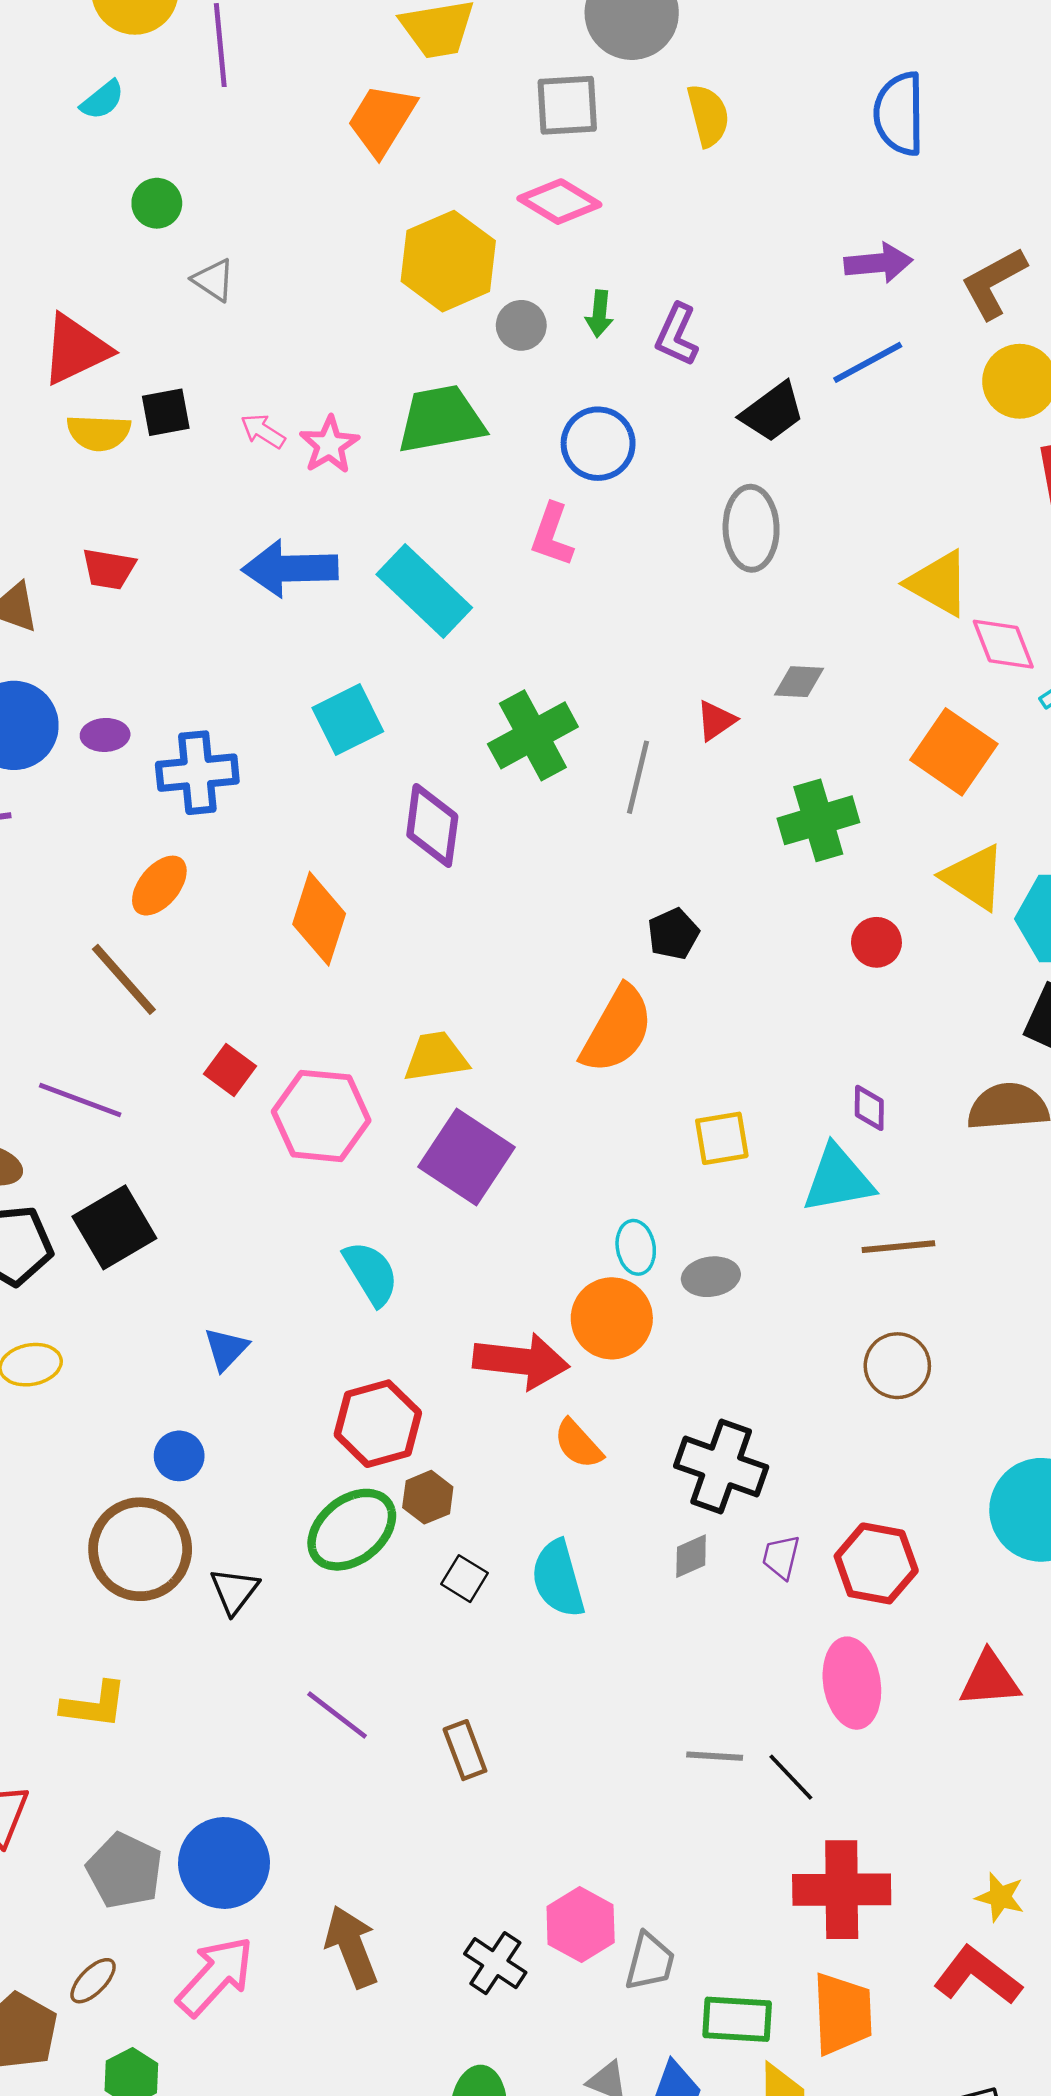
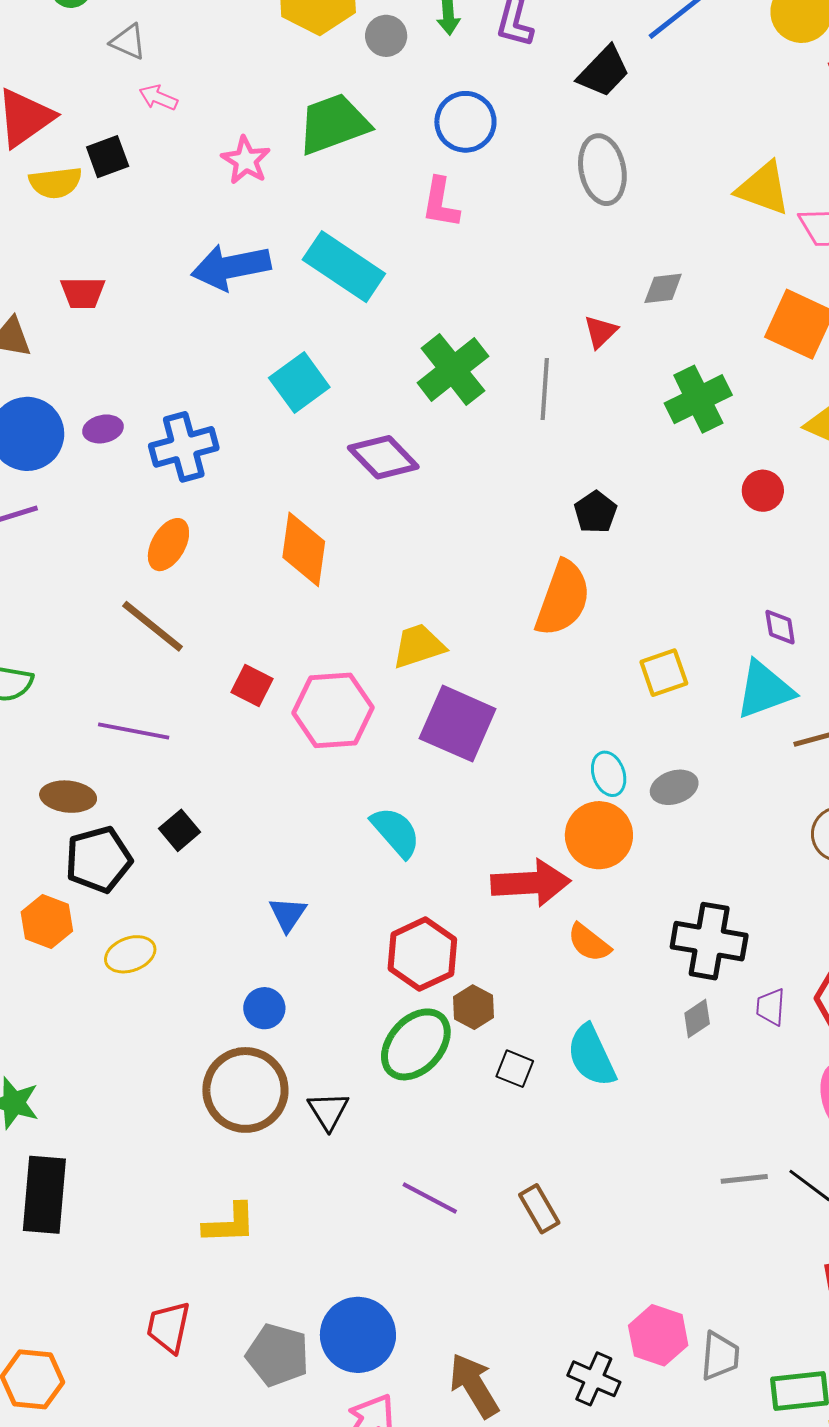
pink arrow: (263, 431) -> (158, 98), moved
purple diamond: (432, 825) -> (383, 457), turned -42
black square: (114, 1227) -> (179, 830), size x0.6

